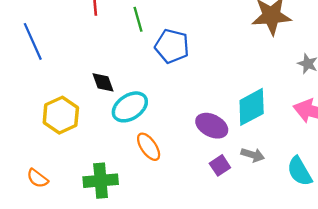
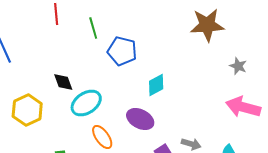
cyan diamond: (252, 107) -> (156, 85), moved, size x0.7
purple ellipse: (212, 126) -> (140, 119), moved

